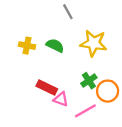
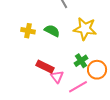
pink triangle: (61, 99) -> (57, 77), turned 32

